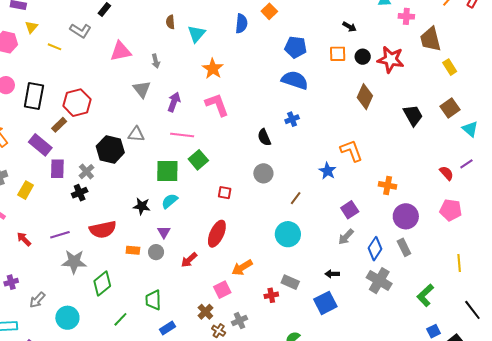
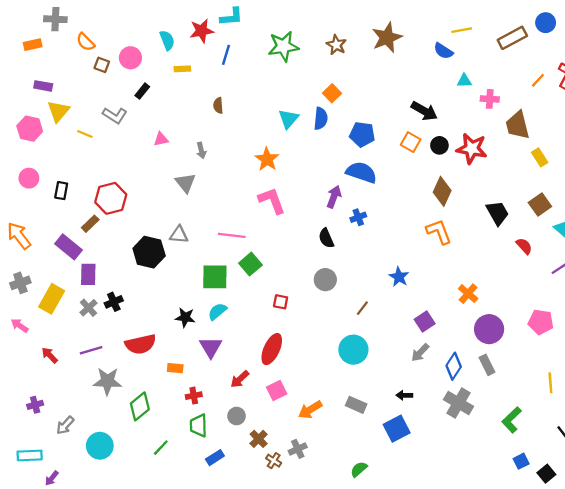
blue semicircle: (241, 23) -> (321, 119), moved
yellow triangle: (31, 27) -> (58, 111), size x1.5
black arrow: (349, 27) -> (424, 111), size x1.6
cyan triangle: (196, 34) -> (289, 119), moved
pink triangle: (121, 51) -> (161, 139), size x0.6
orange square: (338, 54) -> (411, 142), turned 30
black rectangle: (34, 96) -> (61, 191), size x0.6
purple arrow: (174, 102) -> (334, 197), moved
orange L-shape: (351, 151) -> (439, 232), moved
gray cross: (86, 172) -> (88, 308), moved
red semicircle: (446, 173) -> (524, 246), moved
orange cross: (388, 185) -> (468, 294), turned 30
yellow rectangle: (26, 190) -> (52, 299), size x1.4
purple triangle: (164, 232) -> (211, 347), size x1.5
gray circle: (156, 252) -> (237, 416), moved
orange arrow: (242, 267) -> (310, 410), moved
pink square: (222, 290) -> (277, 390), moved
red cross: (271, 295) -> (194, 396), moved

